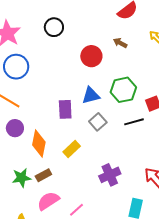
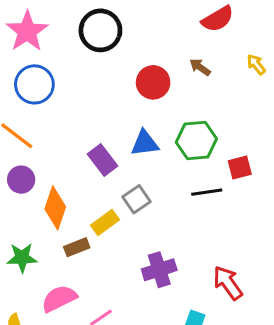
black circle: (54, 27) -> (100, 30), size x1.4
purple rectangle: (65, 109) -> (102, 160), turned -42
gray square: (98, 122) -> (136, 199), moved
brown rectangle: (43, 175) -> (77, 247), moved

